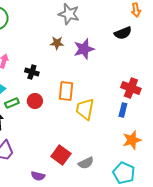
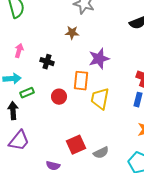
purple star: (84, 49) -> (99, 59), moved
red circle: (35, 101) -> (59, 97), moved
red square: (61, 155) -> (76, 145), turned 30

